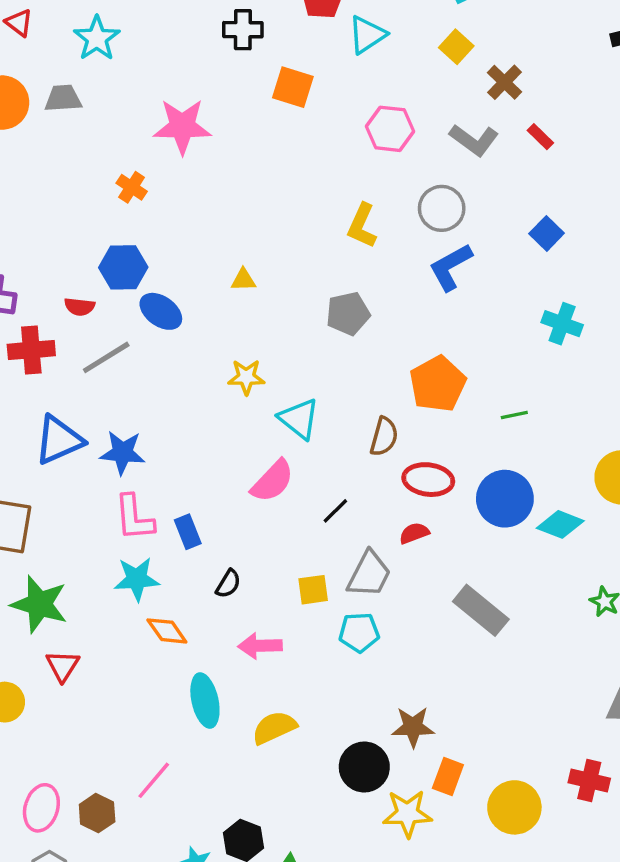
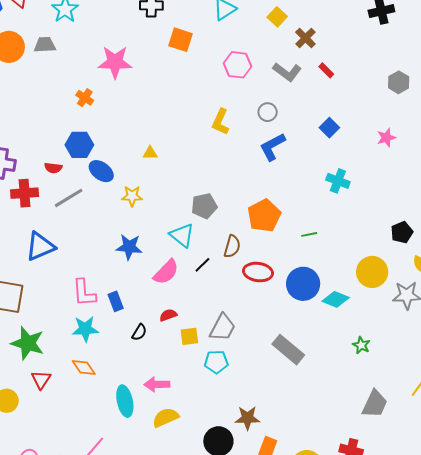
gray circle: (442, 208) -> (268, 112), size x0.7
gray pentagon: (348, 314) -> (204, 206), moved
yellow star: (246, 377) -> (132, 196), moved
blue star: (122, 453) -> (129, 247), moved
black line: (335, 511) -> (202, 265), moved
red semicircle: (414, 533) -> (168, 315), moved
orange diamond: (167, 631) -> (84, 368), moved
pink arrow: (260, 646) -> (157, 384), moved

